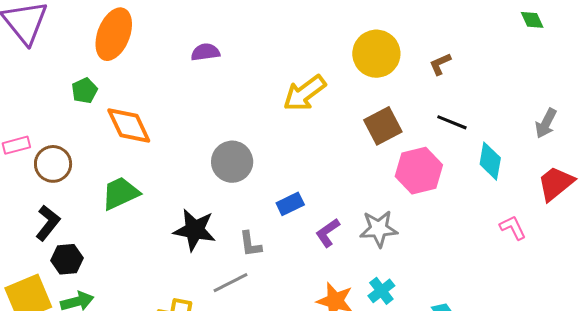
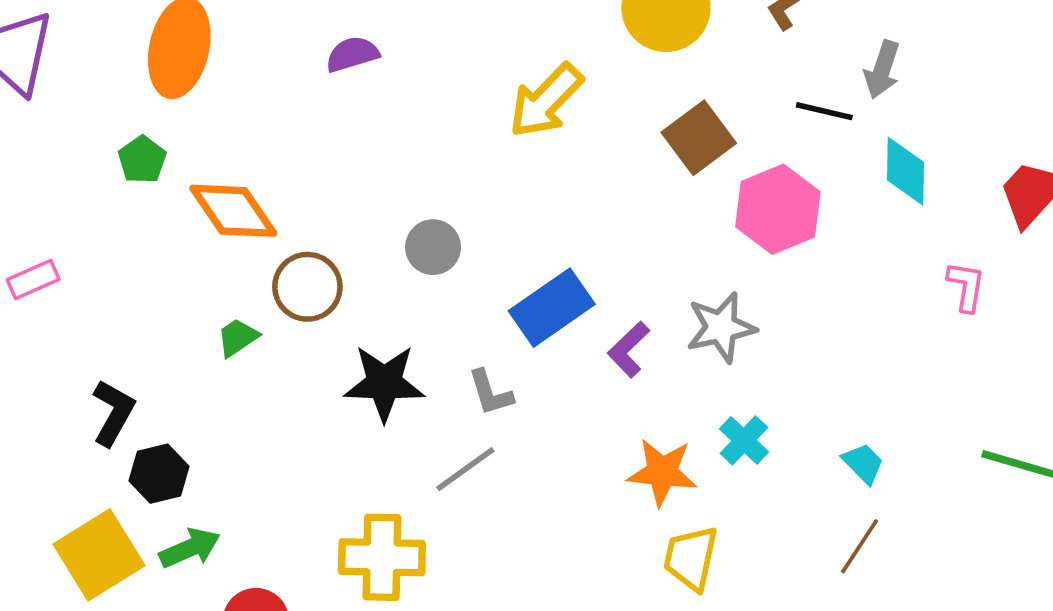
gray arrow: (546, 123) -> (882, 70), moved
gray circle: (232, 162) -> (433, 247), size x0.7
brown circle: (53, 164) -> (307, 287), moved
green trapezoid: (120, 193) -> (238, 338), size x0.6
blue rectangle: (290, 204) -> (552, 308), size x1.6
pink L-shape: (513, 228) -> (966, 286), turned 44

